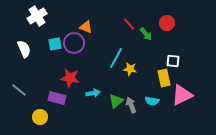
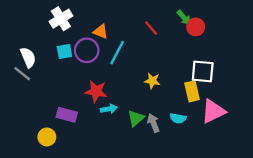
white cross: (37, 16) -> (61, 19), moved
green arrow: (146, 34) -> (184, 18), moved
cyan line: (116, 58) -> (117, 53), moved
white square: (173, 61) -> (203, 71), size x1.5
red star: (70, 78) -> (96, 91), moved
gray line: (19, 90) -> (22, 74), moved

